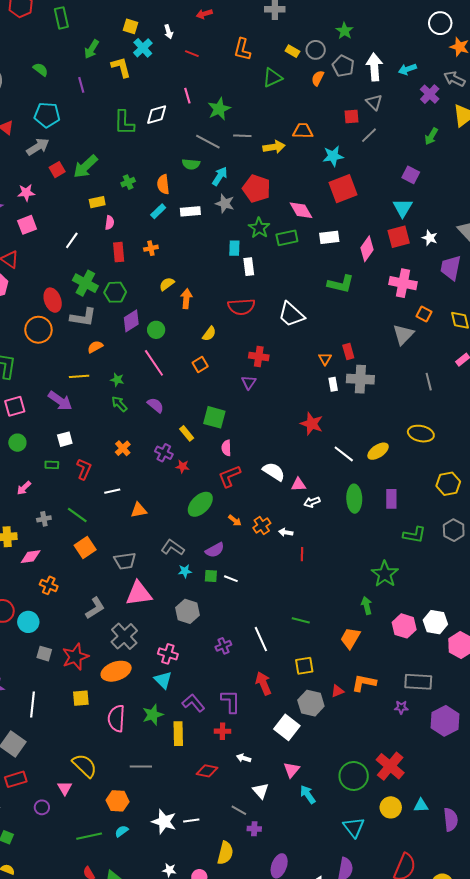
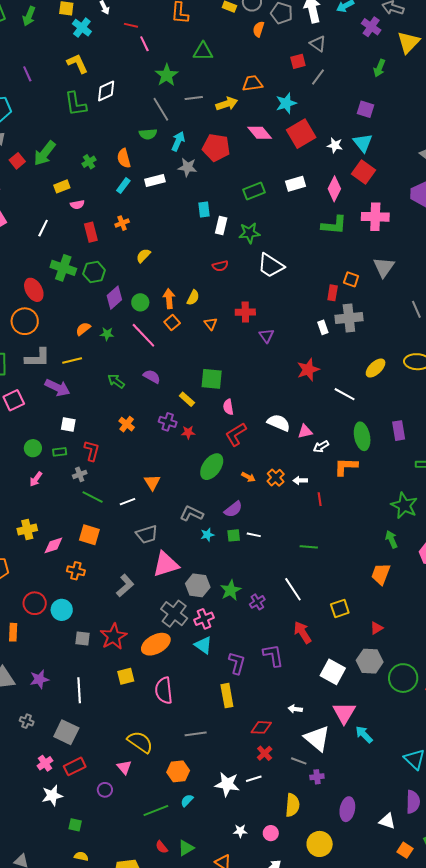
green arrow: (92, 49) -> (29, 16), moved
yellow L-shape: (121, 67) -> (77, 63), moved
green triangle: (272, 78) -> (203, 51), moved, turned 35
pink line: (187, 96) -> (144, 44), moved
gray line: (208, 142) -> (161, 109), turned 40
pink diamond: (301, 210) -> (260, 133), moved
pink semicircle: (110, 223) -> (77, 205), turned 80
green star: (259, 228) -> (249, 233), moved, turned -30
red square: (399, 237) -> (364, 172), turned -30
white star: (430, 238) -> (335, 145), moved
white rectangle: (249, 267) -> (221, 225), turned 30
green L-shape: (341, 284) -> (334, 225), moved
orange arrow: (186, 299) -> (169, 299), moved
red semicircle: (241, 307) -> (220, 266), size x0.6
orange square: (424, 314) -> (351, 279), moved
gray L-shape: (83, 317) -> (37, 358), moved
red rectangle: (348, 352) -> (333, 293), turned 35
orange triangle: (325, 359) -> (211, 324), moved
orange square: (200, 365) -> (172, 322), moved
green star: (117, 380) -> (107, 334), moved
purple triangle: (249, 382) -> (267, 336), moved
red star: (312, 424) -> (308, 370), turned -30
white square: (65, 439) -> (68, 425), turned 35
green circle: (17, 443) -> (33, 448), moved
yellow ellipse: (378, 451) -> (376, 368), moved
white line: (112, 491) -> (127, 502), moved
orange triangle: (139, 510) -> (152, 482), turned -42
gray cross: (44, 519) -> (80, 474), moved
orange square: (85, 547) -> (89, 535), moved, turned -30
gray hexagon: (187, 611) -> (198, 585), moved
green line: (301, 620) -> (309, 547), moved
gray cross: (124, 636) -> (174, 614), moved
pink cross: (168, 654) -> (204, 619), turned -30
orange L-shape: (364, 683) -> (346, 467), moved
purple L-shape: (193, 703) -> (237, 663), turned 65
gray hexagon: (311, 703) -> (370, 661), moved
green star: (153, 715) -> (231, 590), moved
red cross: (222, 731) -> (265, 753), moved, turned -35
pink triangle: (292, 770) -> (344, 713), size x1.4
green circle: (354, 776) -> (403, 678), moved
white triangle: (261, 791) -> (317, 738), size x1.6

